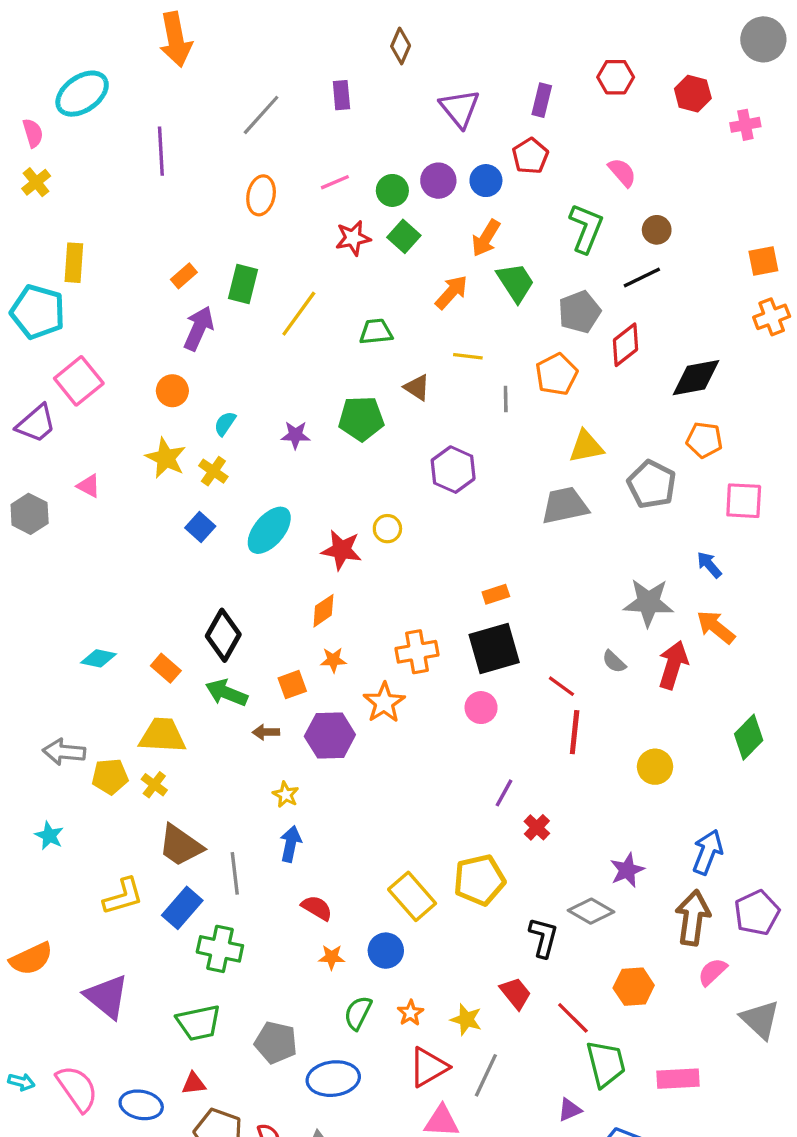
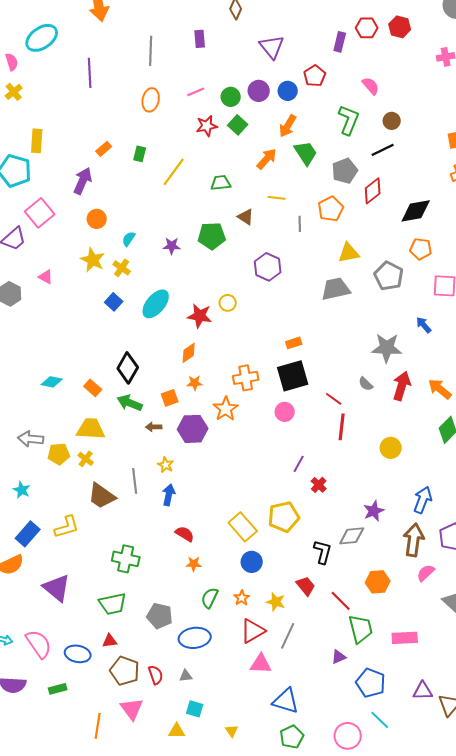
red hexagon: (693, 94) -> (400, 27), moved
purple rectangle: (542, 100) -> (340, 42), moved
gray line: (261, 115) -> (151, 51), turned -40
green rectangle: (243, 284) -> (140, 154), size x0.7
purple arrow: (199, 328) -> (83, 181), moved
orange arrow: (716, 627) -> (440, 389), moved
gray line: (235, 873) -> (135, 481), moved
blue rectangle: (182, 908) -> (28, 534), moved
gray diamond: (591, 911) -> (352, 536), turned -36
blue circle: (386, 951) -> (252, 562), moved

